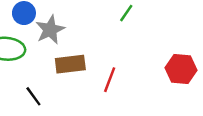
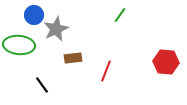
brown rectangle: (70, 64) -> (73, 58), size x0.7

